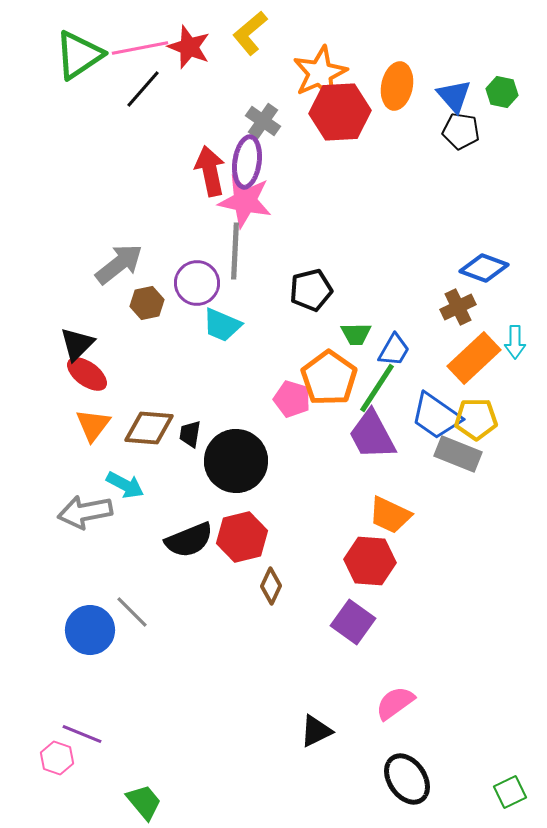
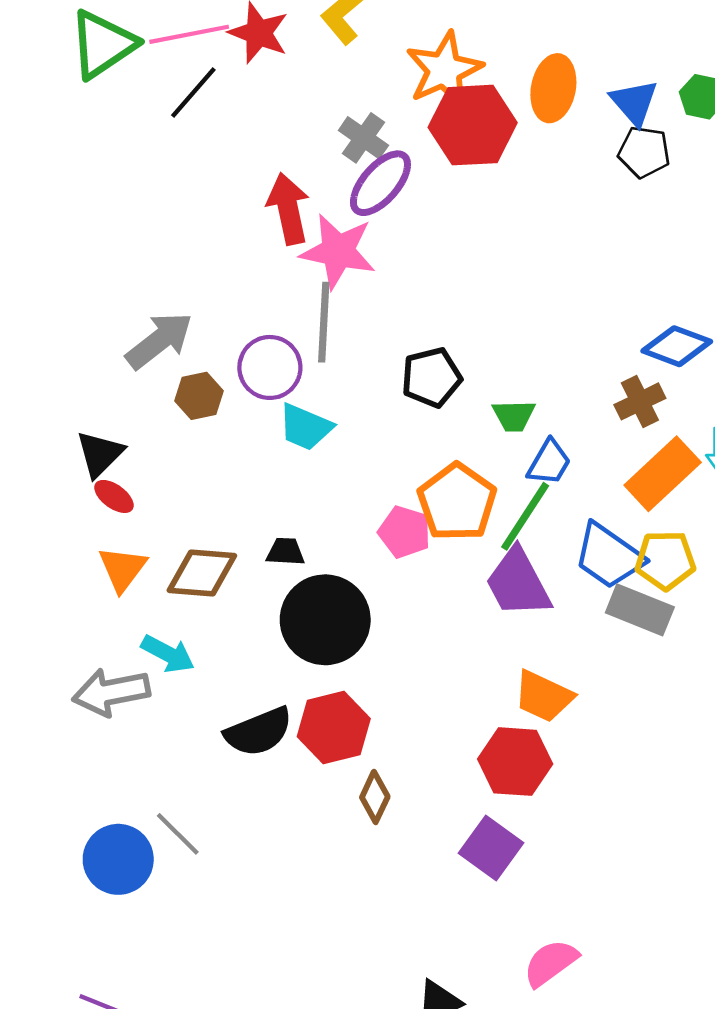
purple ellipse: (247, 162) -> (380, 183), moved, turned 33
green trapezoid: (356, 334) -> (514, 416), moved
red ellipse: (87, 374) -> (114, 496), size x0.7
black trapezoid: (190, 434) -> (285, 552), moved, turned 84

